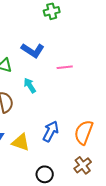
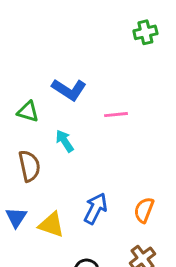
green cross: (52, 11) -> (145, 32), moved
orange semicircle: (84, 132) -> (144, 210), size x0.7

